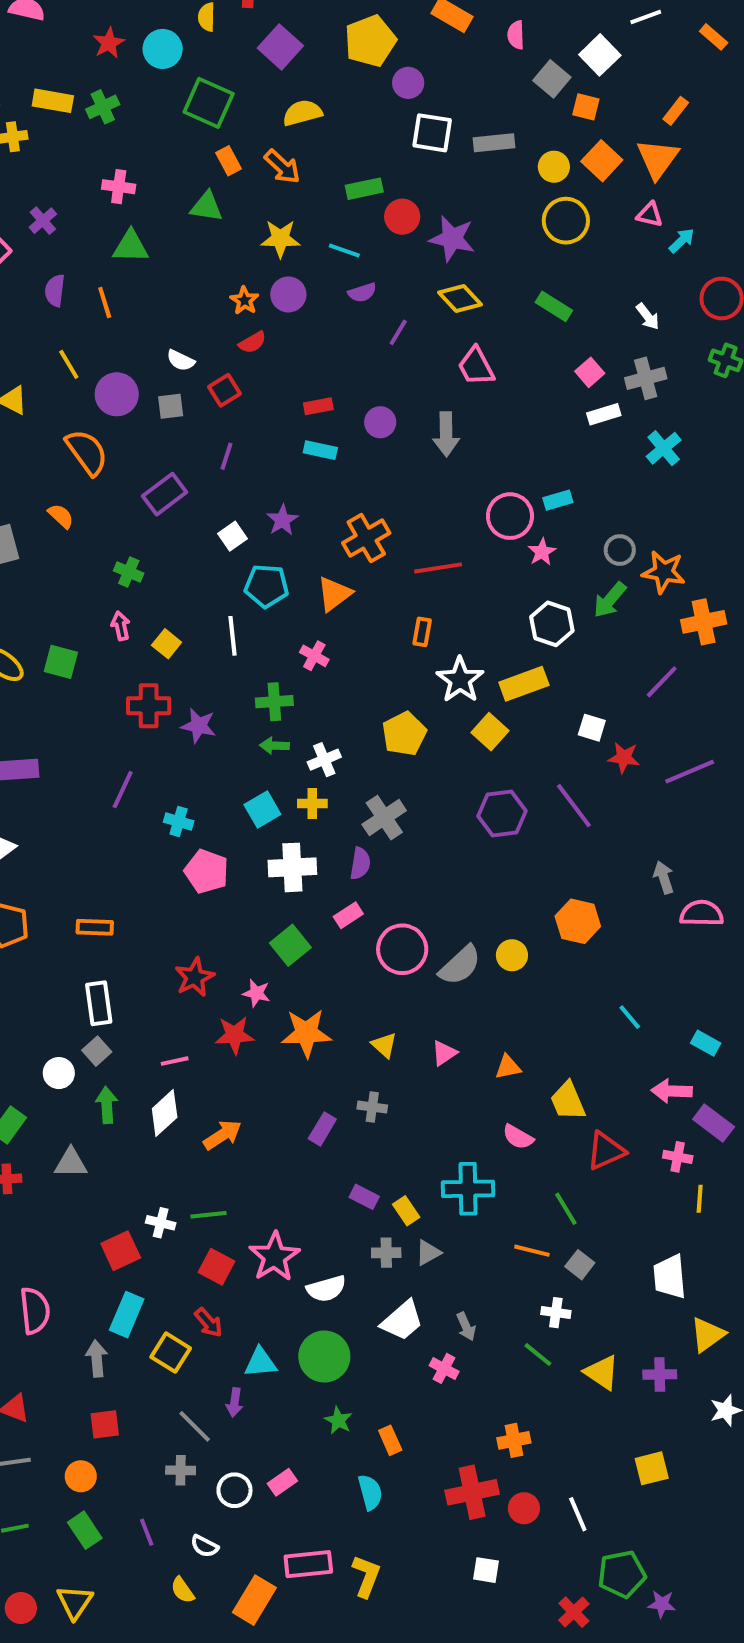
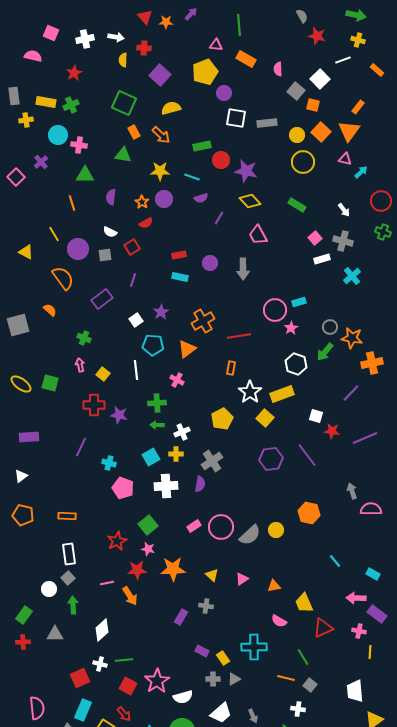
cyan circle: (163, 49) -> (58, 135), moved
purple semicircle: (55, 290) -> (111, 197), moved
gray cross: (646, 378) -> (343, 241), turned 30
pink rectangle: (348, 915) -> (194, 526), moved
green square: (290, 945) -> (148, 525), moved
white diamond: (165, 1113) -> (102, 630), moved
orange arrow: (222, 1135) -> (130, 596), moved, turned 90

